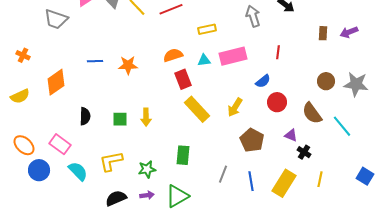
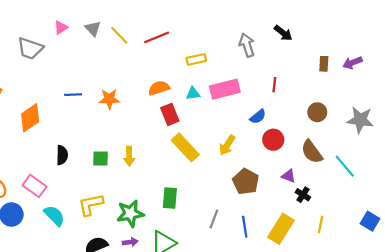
brown circle: (326, 81) -> (317, 112), moved
green star: (147, 169) -> (130, 213), size x1.4

